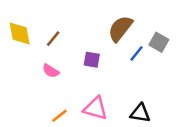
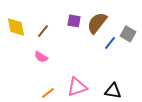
purple square: (92, 60) -> (74, 21), moved
pink triangle: (95, 108) -> (77, 87), turned -35

